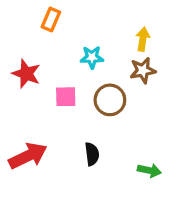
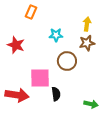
pink square: (66, 97) -> (40, 78), moved, size x1.5
red arrow: (28, 156) -> (17, 95), turned 35

